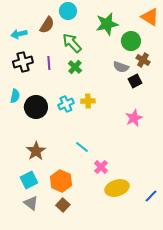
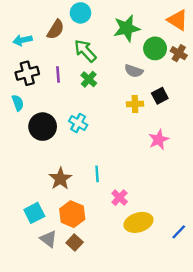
brown cross: (143, 60) -> (179, 53), moved
gray semicircle: (121, 67) -> (134, 71), moved
cyan semicircle: (15, 96) -> (18, 103), moved, turned -32
yellow cross: (88, 101) -> (135, 104), moved
cyan cross: (66, 104) -> (78, 123), turned -35
cyan line: (82, 147) -> (97, 174), turned 48
brown star: (36, 151) -> (60, 179), moved
gray triangle: (31, 203) -> (49, 239), moved

